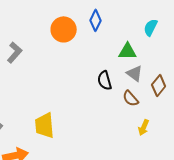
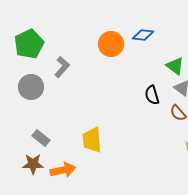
blue diamond: (96, 20) -> (143, 35), turned 70
green triangle: (128, 51) -> (175, 66), turned 36

